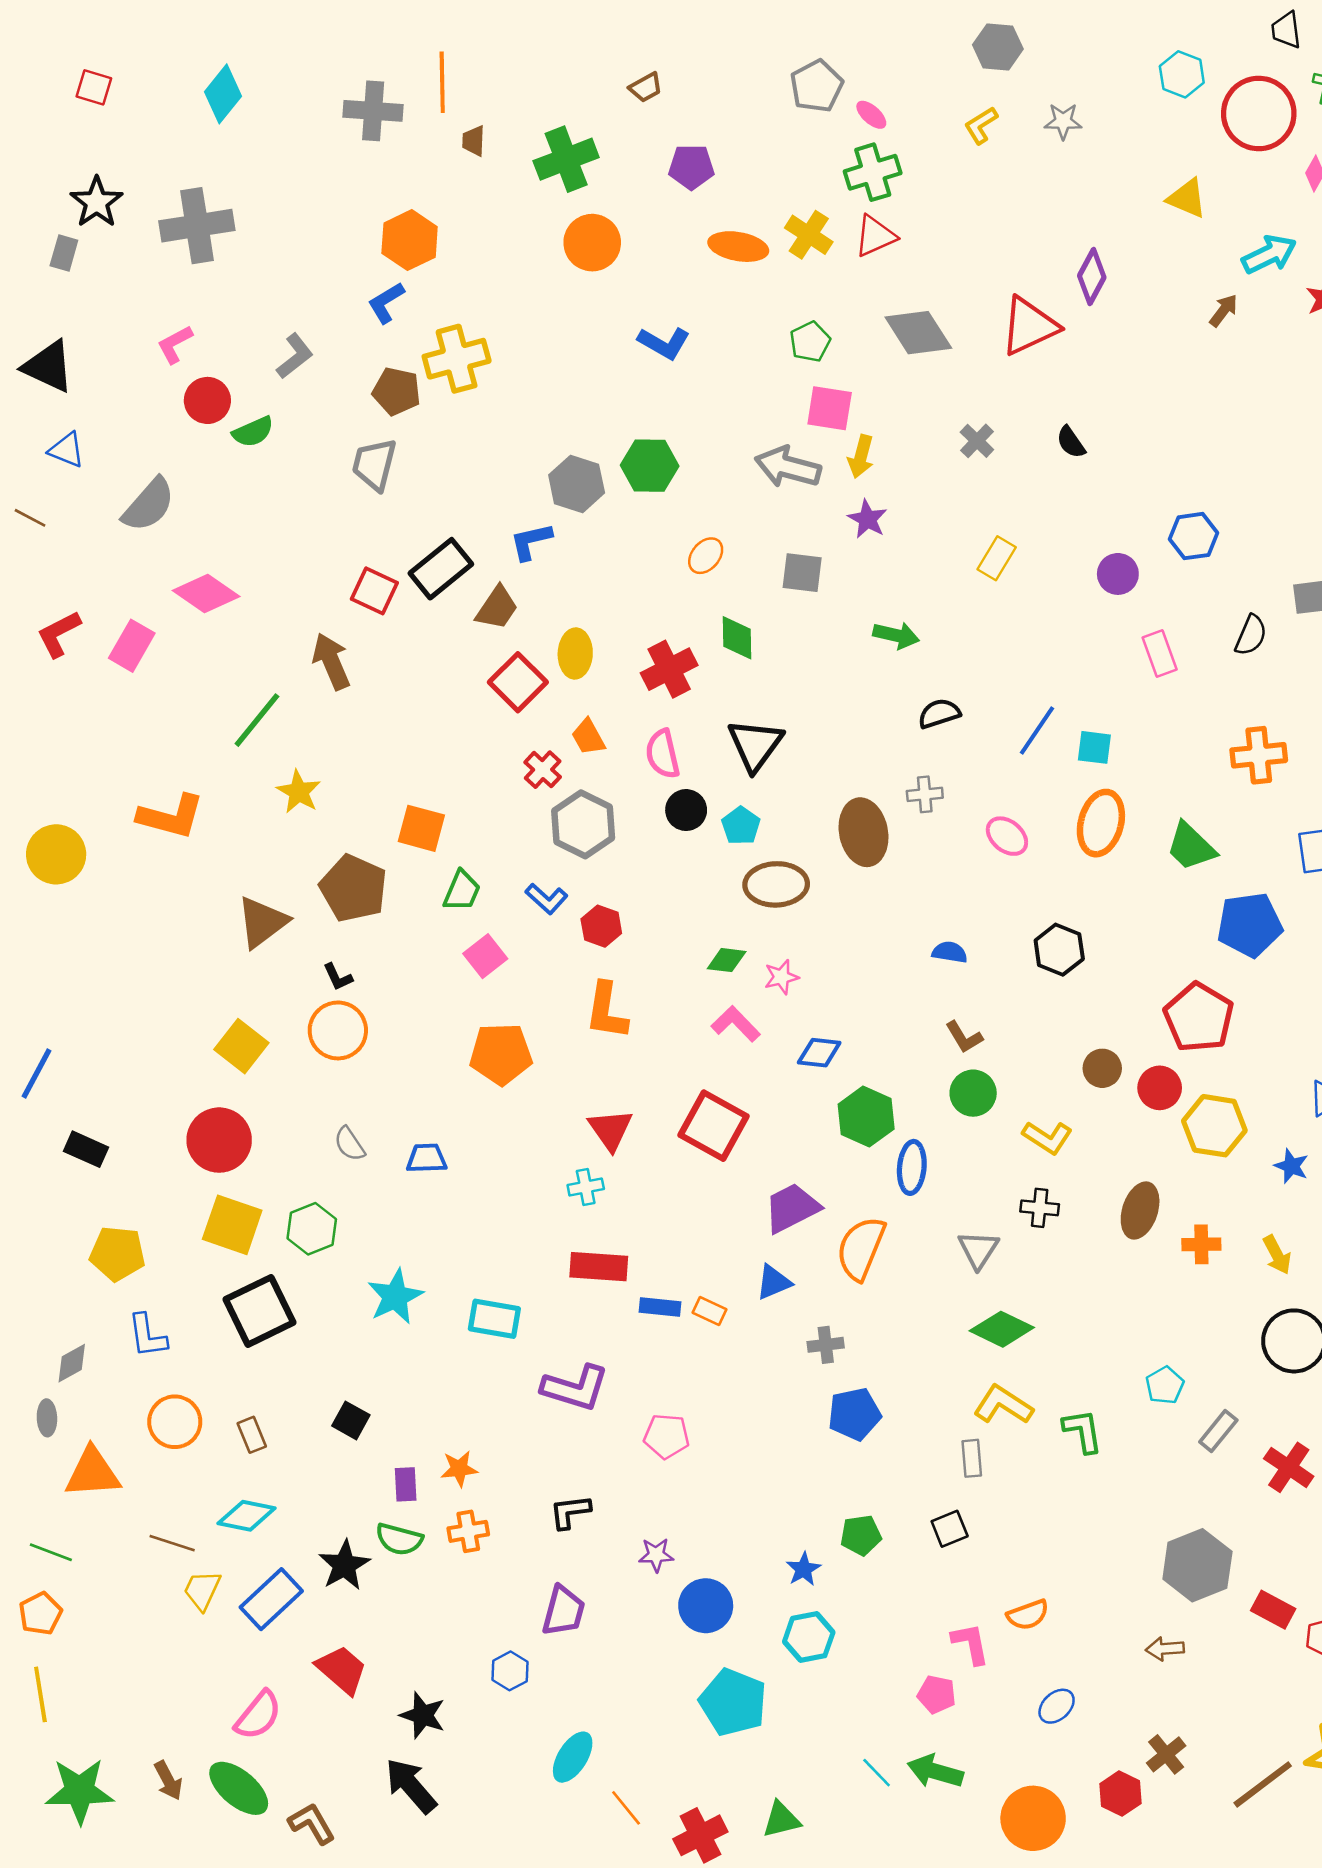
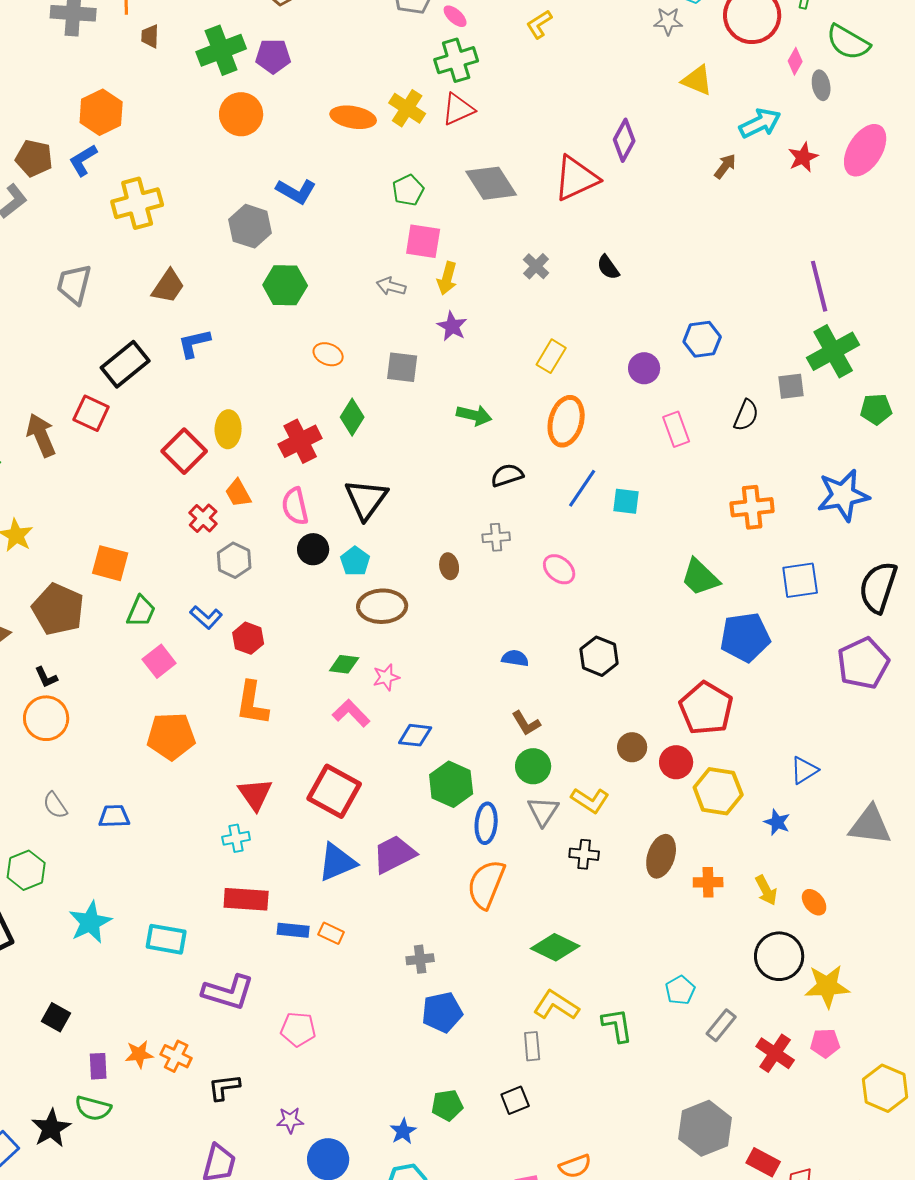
gray star: (1063, 121) -> (668, 21), moved
purple pentagon: (691, 167) -> (273, 56), moved
brown pentagon: (397, 391) -> (34, 158), moved
gray arrow: (788, 467) -> (391, 286), size x0.6
gray hexagon: (577, 484) -> (250, 226), moved
orange ellipse: (706, 556) -> (328, 354), turned 72
red square: (374, 591) -> (91, 413), moved
brown trapezoid: (497, 608) -> (168, 286), moved
green diamond: (737, 638) -> (352, 417), turned 33
orange ellipse: (1101, 823) -> (566, 421), moved
gray hexagon: (583, 824) -> (234, 560), size x0.7
brown ellipse: (864, 832) -> (449, 566), size x0.5
orange semicircle: (861, 1248) -> (486, 884), moved
gray triangle: (978, 1250) -> (543, 811), moved
blue triangle: (774, 1282) -> (337, 862), moved, size x1.4
orange cross: (468, 1531) -> (176, 1056), moved, turned 36

